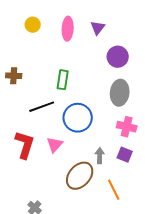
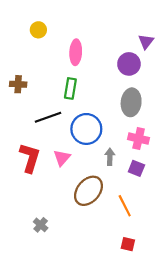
purple triangle: (98, 28) -> (146, 42), moved
pink ellipse: (68, 29) -> (76, 52), moved
gray arrow: (100, 156) -> (110, 157), moved

